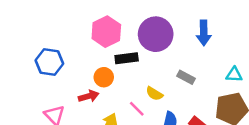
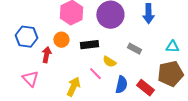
black rectangle: (127, 58) -> (89, 45), moved
orange circle: (104, 77) -> (61, 40), moved
red arrow: (89, 96) -> (46, 55), moved, turned -63

